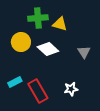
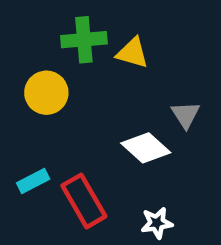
white diamond: (48, 49) -> (146, 148), moved
white star: (71, 89) -> (157, 223), moved

